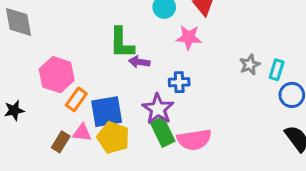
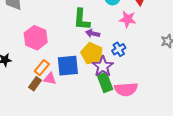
blue cross: (179, 82) -> (119, 49), turned -32
orange rectangle: (76, 99) -> (42, 68), moved
yellow pentagon: (113, 138) -> (92, 53), moved

